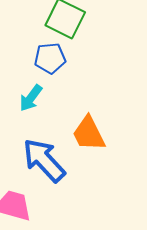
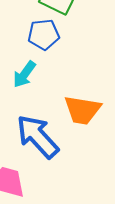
orange trapezoid: (89, 134) -> (82, 110), turned -54

